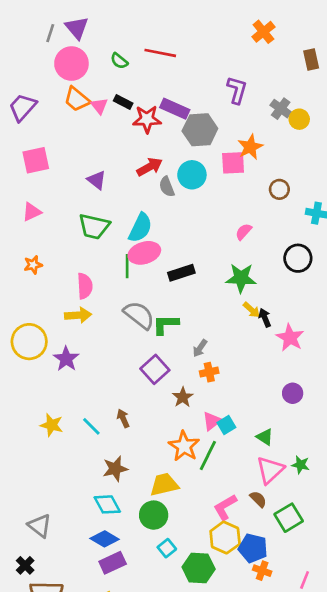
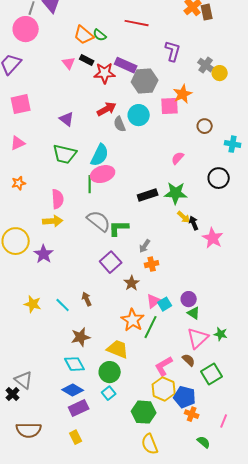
red line: (160, 53) -> (137, 23), moved
brown rectangle: (311, 60) -> (207, 12), moved
green semicircle: (119, 61) -> (100, 35), moved
pink circle: (71, 64) -> (26, 29), moved
orange trapezoid: (77, 99) -> (84, 35), moved
black rectangle: (181, 273) -> (148, 195), moved
purple circle: (293, 393) -> (189, 299), moved
yellow trapezoid: (164, 485) -> (118, 349), turned 35
cyan square: (167, 548) -> (109, 393), moved
black cross: (25, 565) -> (13, 394), moved

